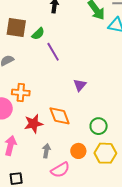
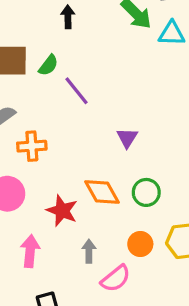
orange cross: (21, 93) -> (32, 146), moved
red star: (34, 124) -> (62, 211), turned -30
green circle: (99, 126) -> (146, 192), moved

